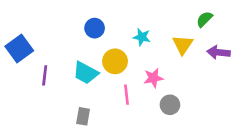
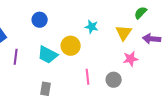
blue circle: (95, 28) -> (40, 20), moved
pink star: (153, 78) -> (131, 59), moved
pink line: (127, 95) -> (88, 77), moved

